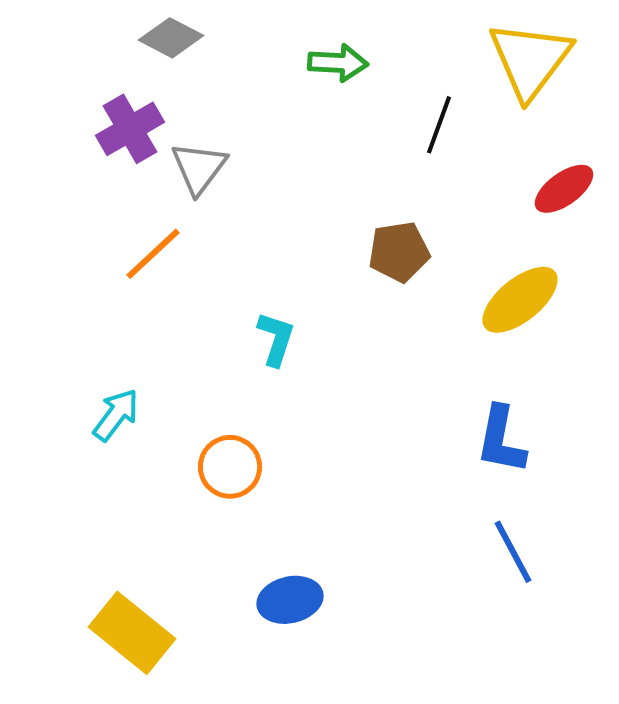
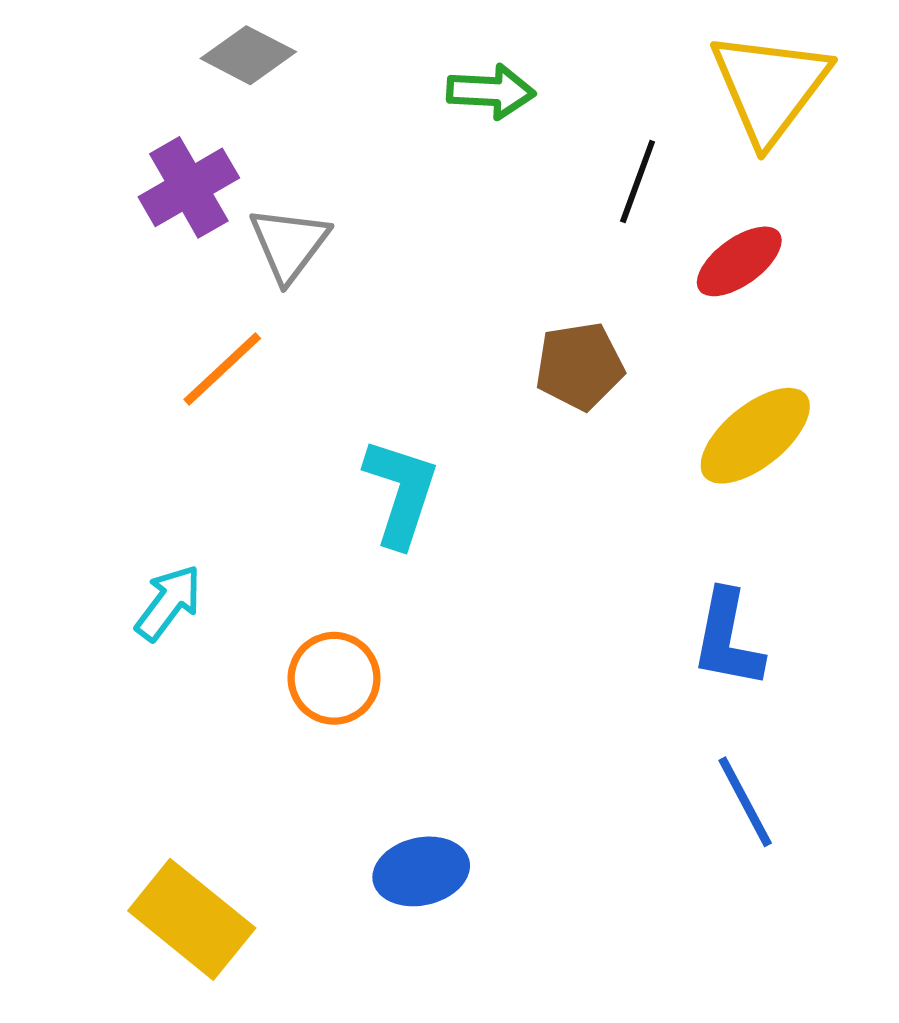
red ellipse: (564, 189) -> (739, 261), moved
cyan L-shape: (276, 339) -> (401, 492), size x1.4

